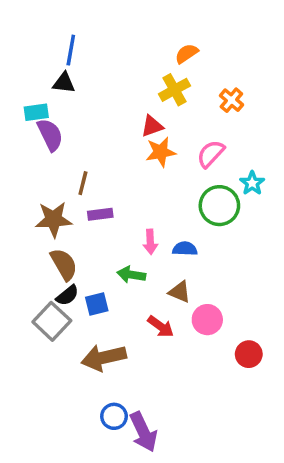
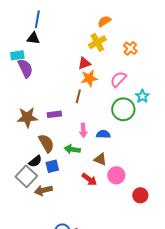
brown line: (83, 183) -> (78, 96), moved
brown semicircle: (64, 264) -> (46, 143), moved
brown arrow: (104, 358) -> (43, 190), moved, size x0.7

